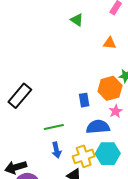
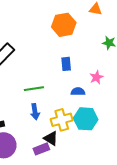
orange hexagon: (110, 88) -> (64, 25), moved
blue semicircle: (98, 127) -> (78, 91), size x0.6

